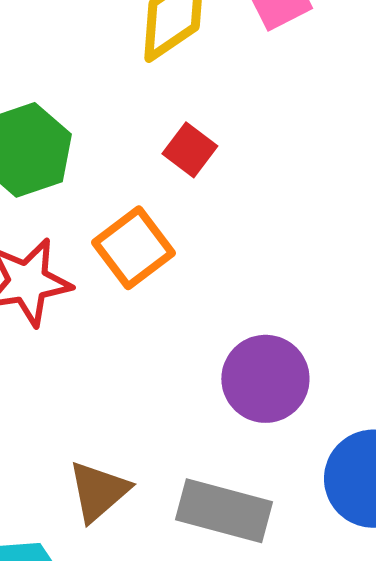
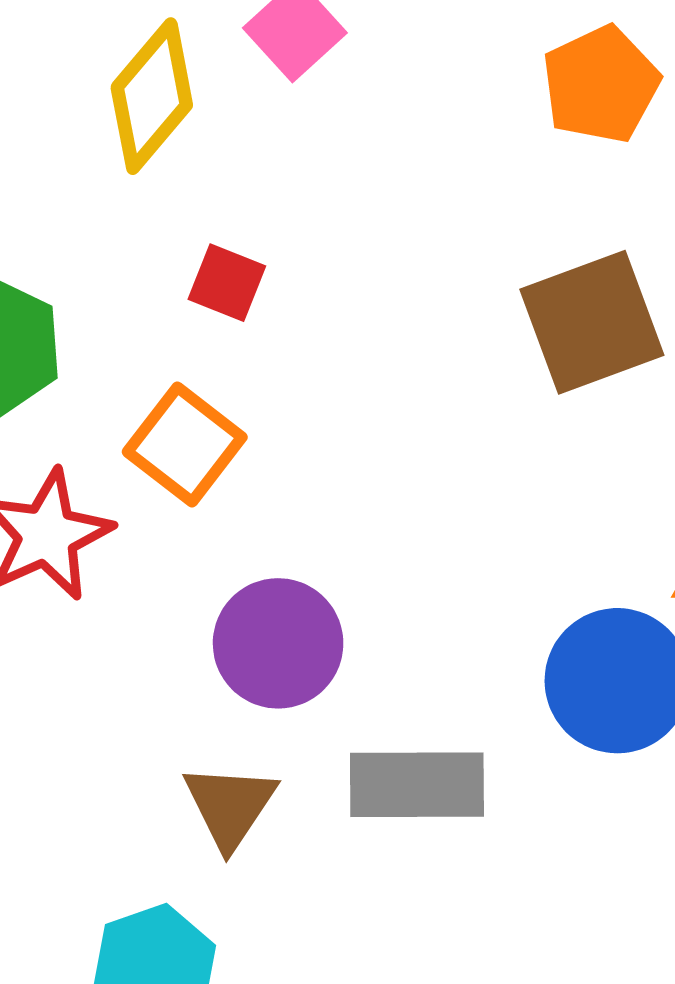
purple circle: (265, 379) -> (278, 643), moved

